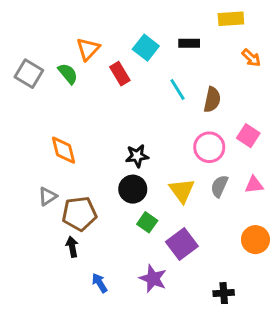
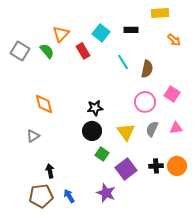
brown pentagon: (79, 214) -> (41, 196), moved
black cross: (224, 293) -> (156, 166), moved

